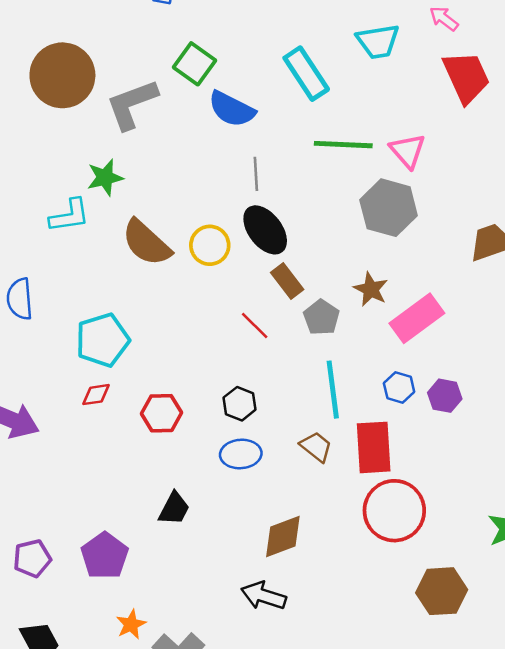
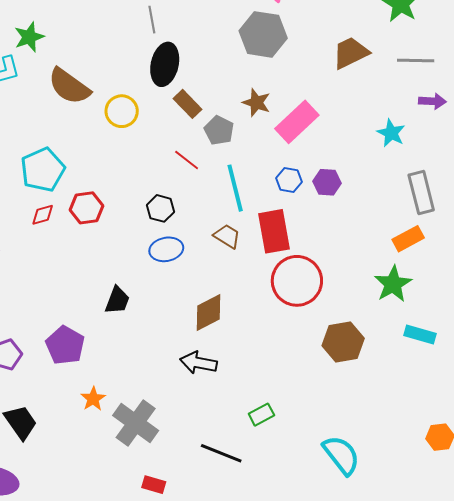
black ellipse: (265, 230) -> (165, 64), turned 57
yellow circle: (210, 245) -> (122, 111), moved
red line: (255, 326) -> (187, 160), moved
red hexagon: (161, 413) -> (86, 208), moved

